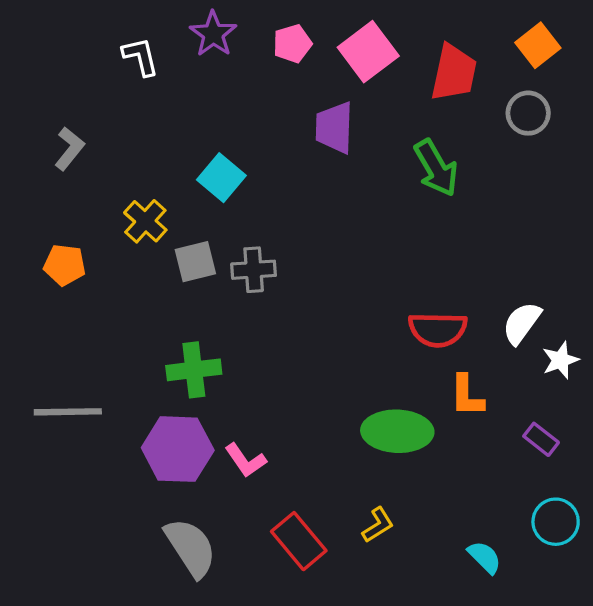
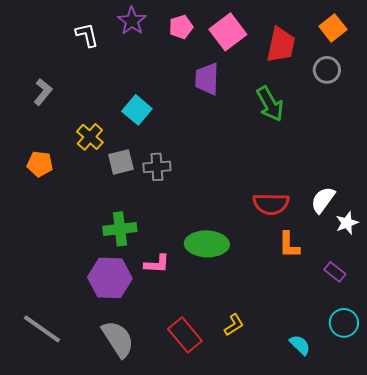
gray line: (68, 412) -> (42, 329), moved, turned 36
green ellipse: (397, 431) -> (207, 244), moved
pink L-shape: (245, 460) -> (157, 264), moved, turned -52

